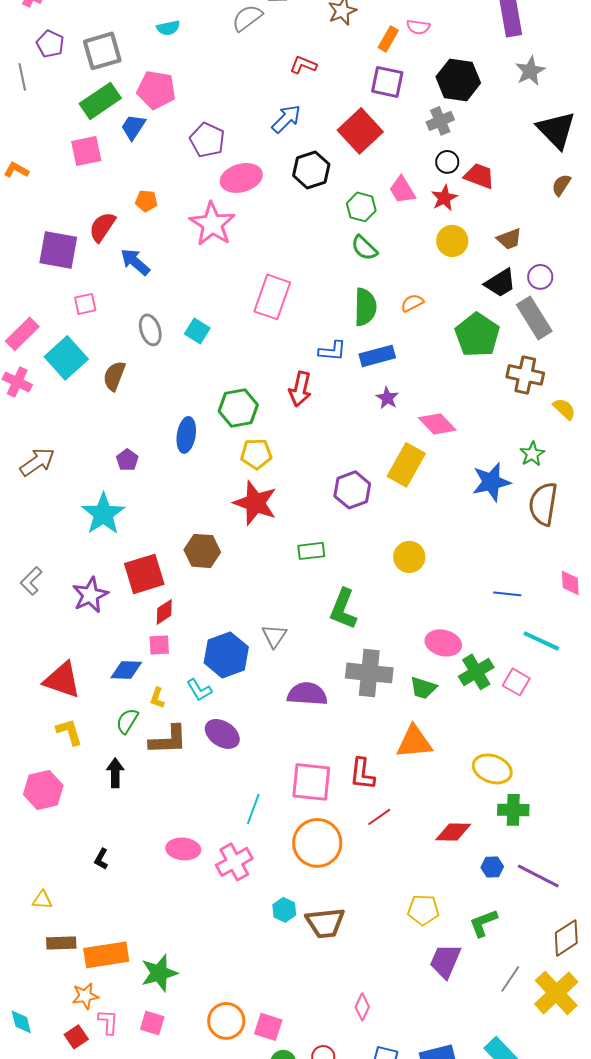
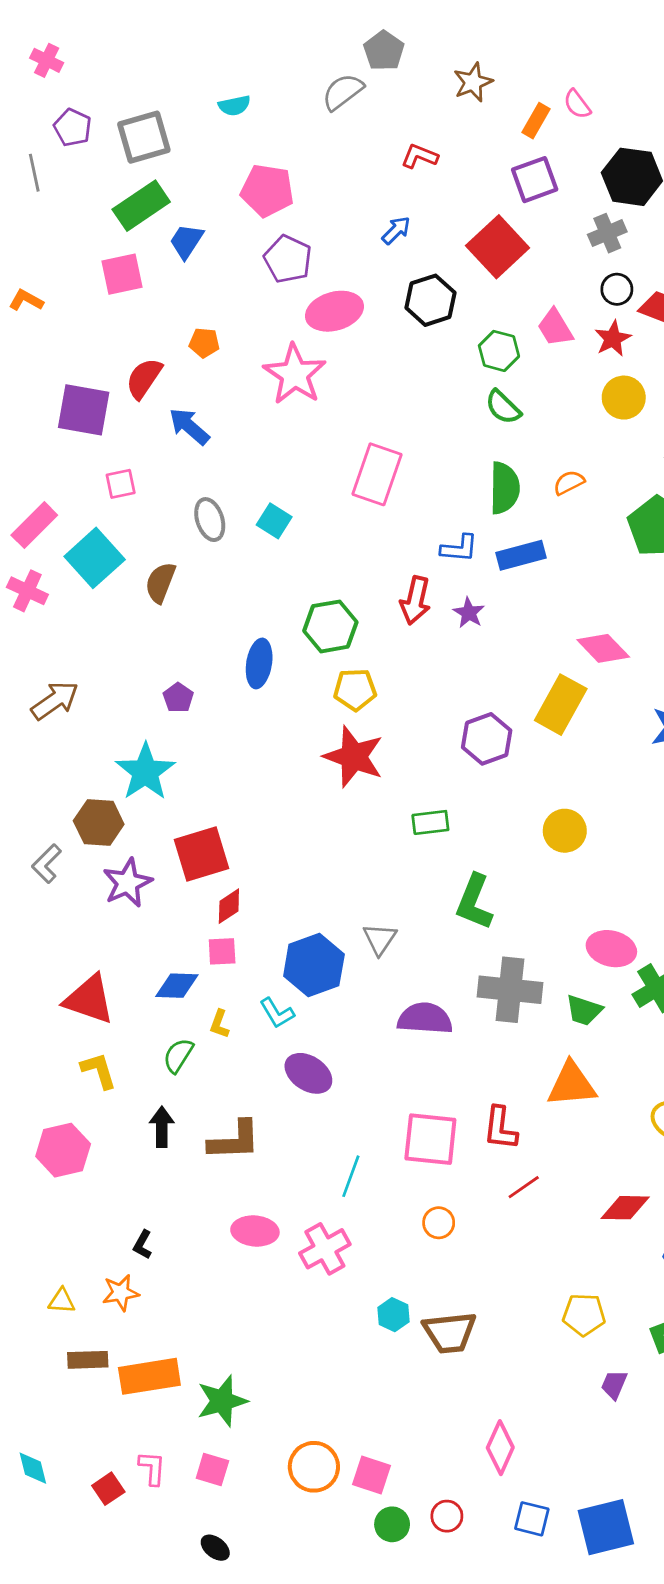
pink semicircle: (418, 27) -> (577, 104), turned 45
purple square: (387, 82) -> (535, 180), turned -32
pink pentagon: (156, 90) -> (267, 191), moved
blue arrow: (286, 119) -> (396, 230), size x0.7
purple star: (387, 398) -> (469, 613), moved
brown hexagon: (202, 551) -> (99, 822), moved
brown L-shape: (168, 740) -> (234, 1141), moved
orange circle: (317, 843) -> (439, 1223), size x0.5
purple trapezoid: (445, 961) -> (614, 1385), size x0.6
orange star: (85, 996) -> (121, 1293), moved
pink diamond: (362, 1007) -> (500, 1448), size x1.4

